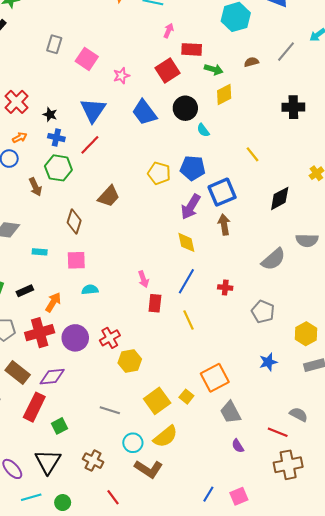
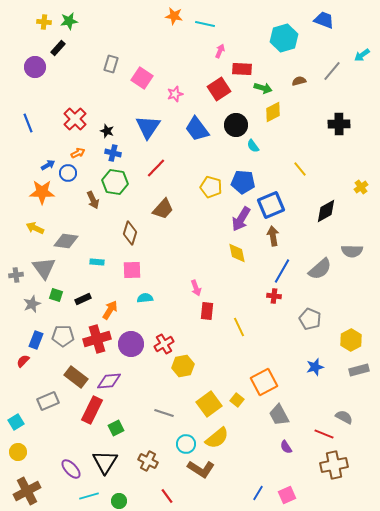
red line: (90, 145) -> (156, 168), moved
blue line: (186, 281) -> (282, 271), moved

